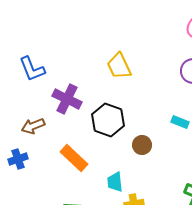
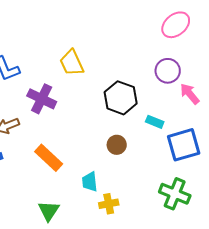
yellow trapezoid: (119, 66) -> (72, 63), moved
black hexagon: (108, 120) -> (121, 98), moved

